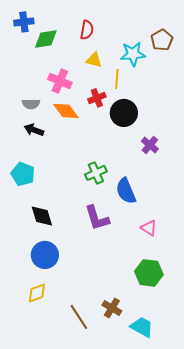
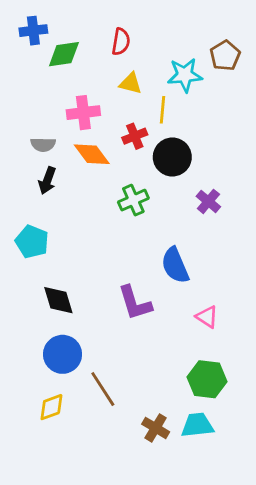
pink cross: (60, 81) -> (83, 113), turned -30
black arrow: (34, 130) -> (47, 181), turned -90
green cross: (96, 173) -> (133, 200), moved
brown line: (79, 317) -> (103, 389), moved
cyan trapezoid: (142, 327) -> (197, 425), moved, turned -35

